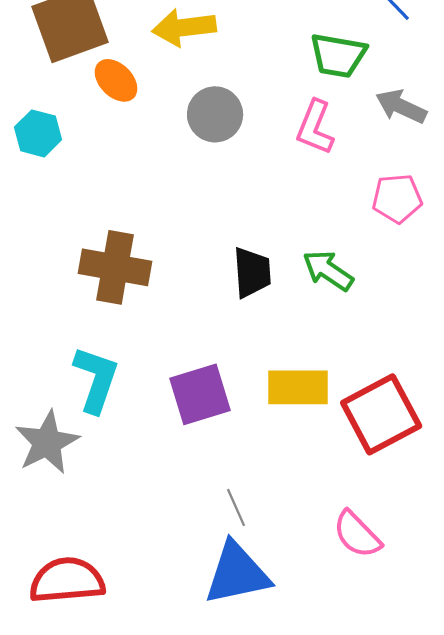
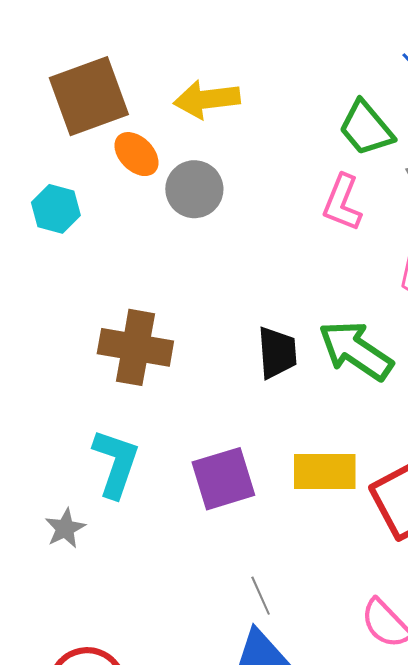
green trapezoid: (338, 55) -> (366, 128), turned 40
gray circle: (215, 114) -> (194, 189), moved
green arrow: (328, 270) -> (356, 351), size x1.4
gray star: (47, 442) -> (65, 528), size x0.6

